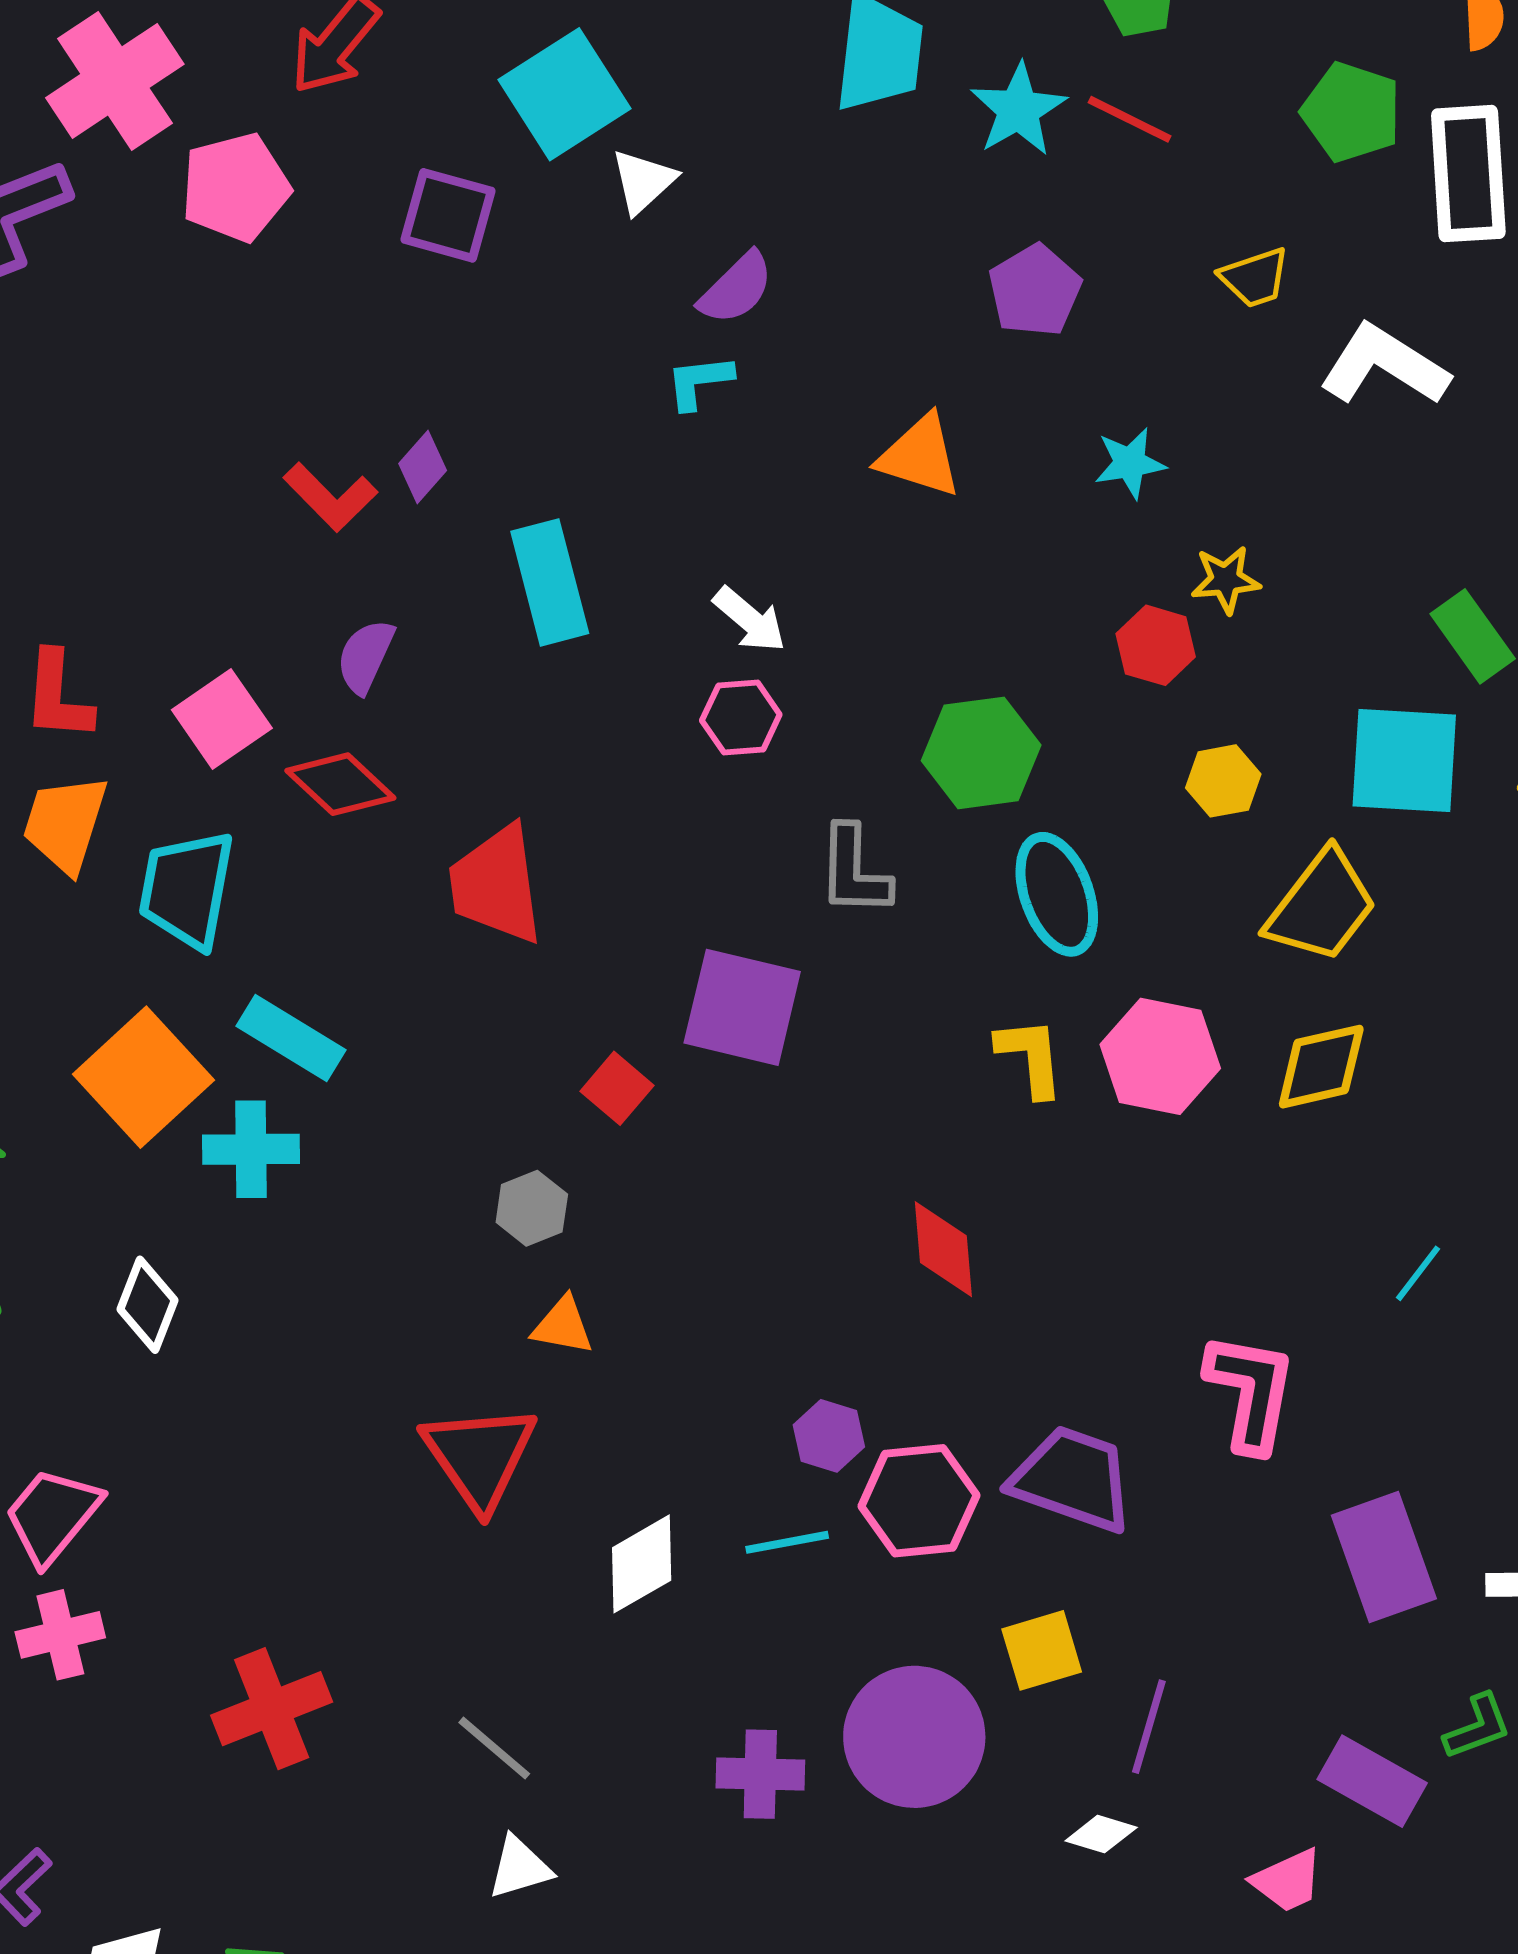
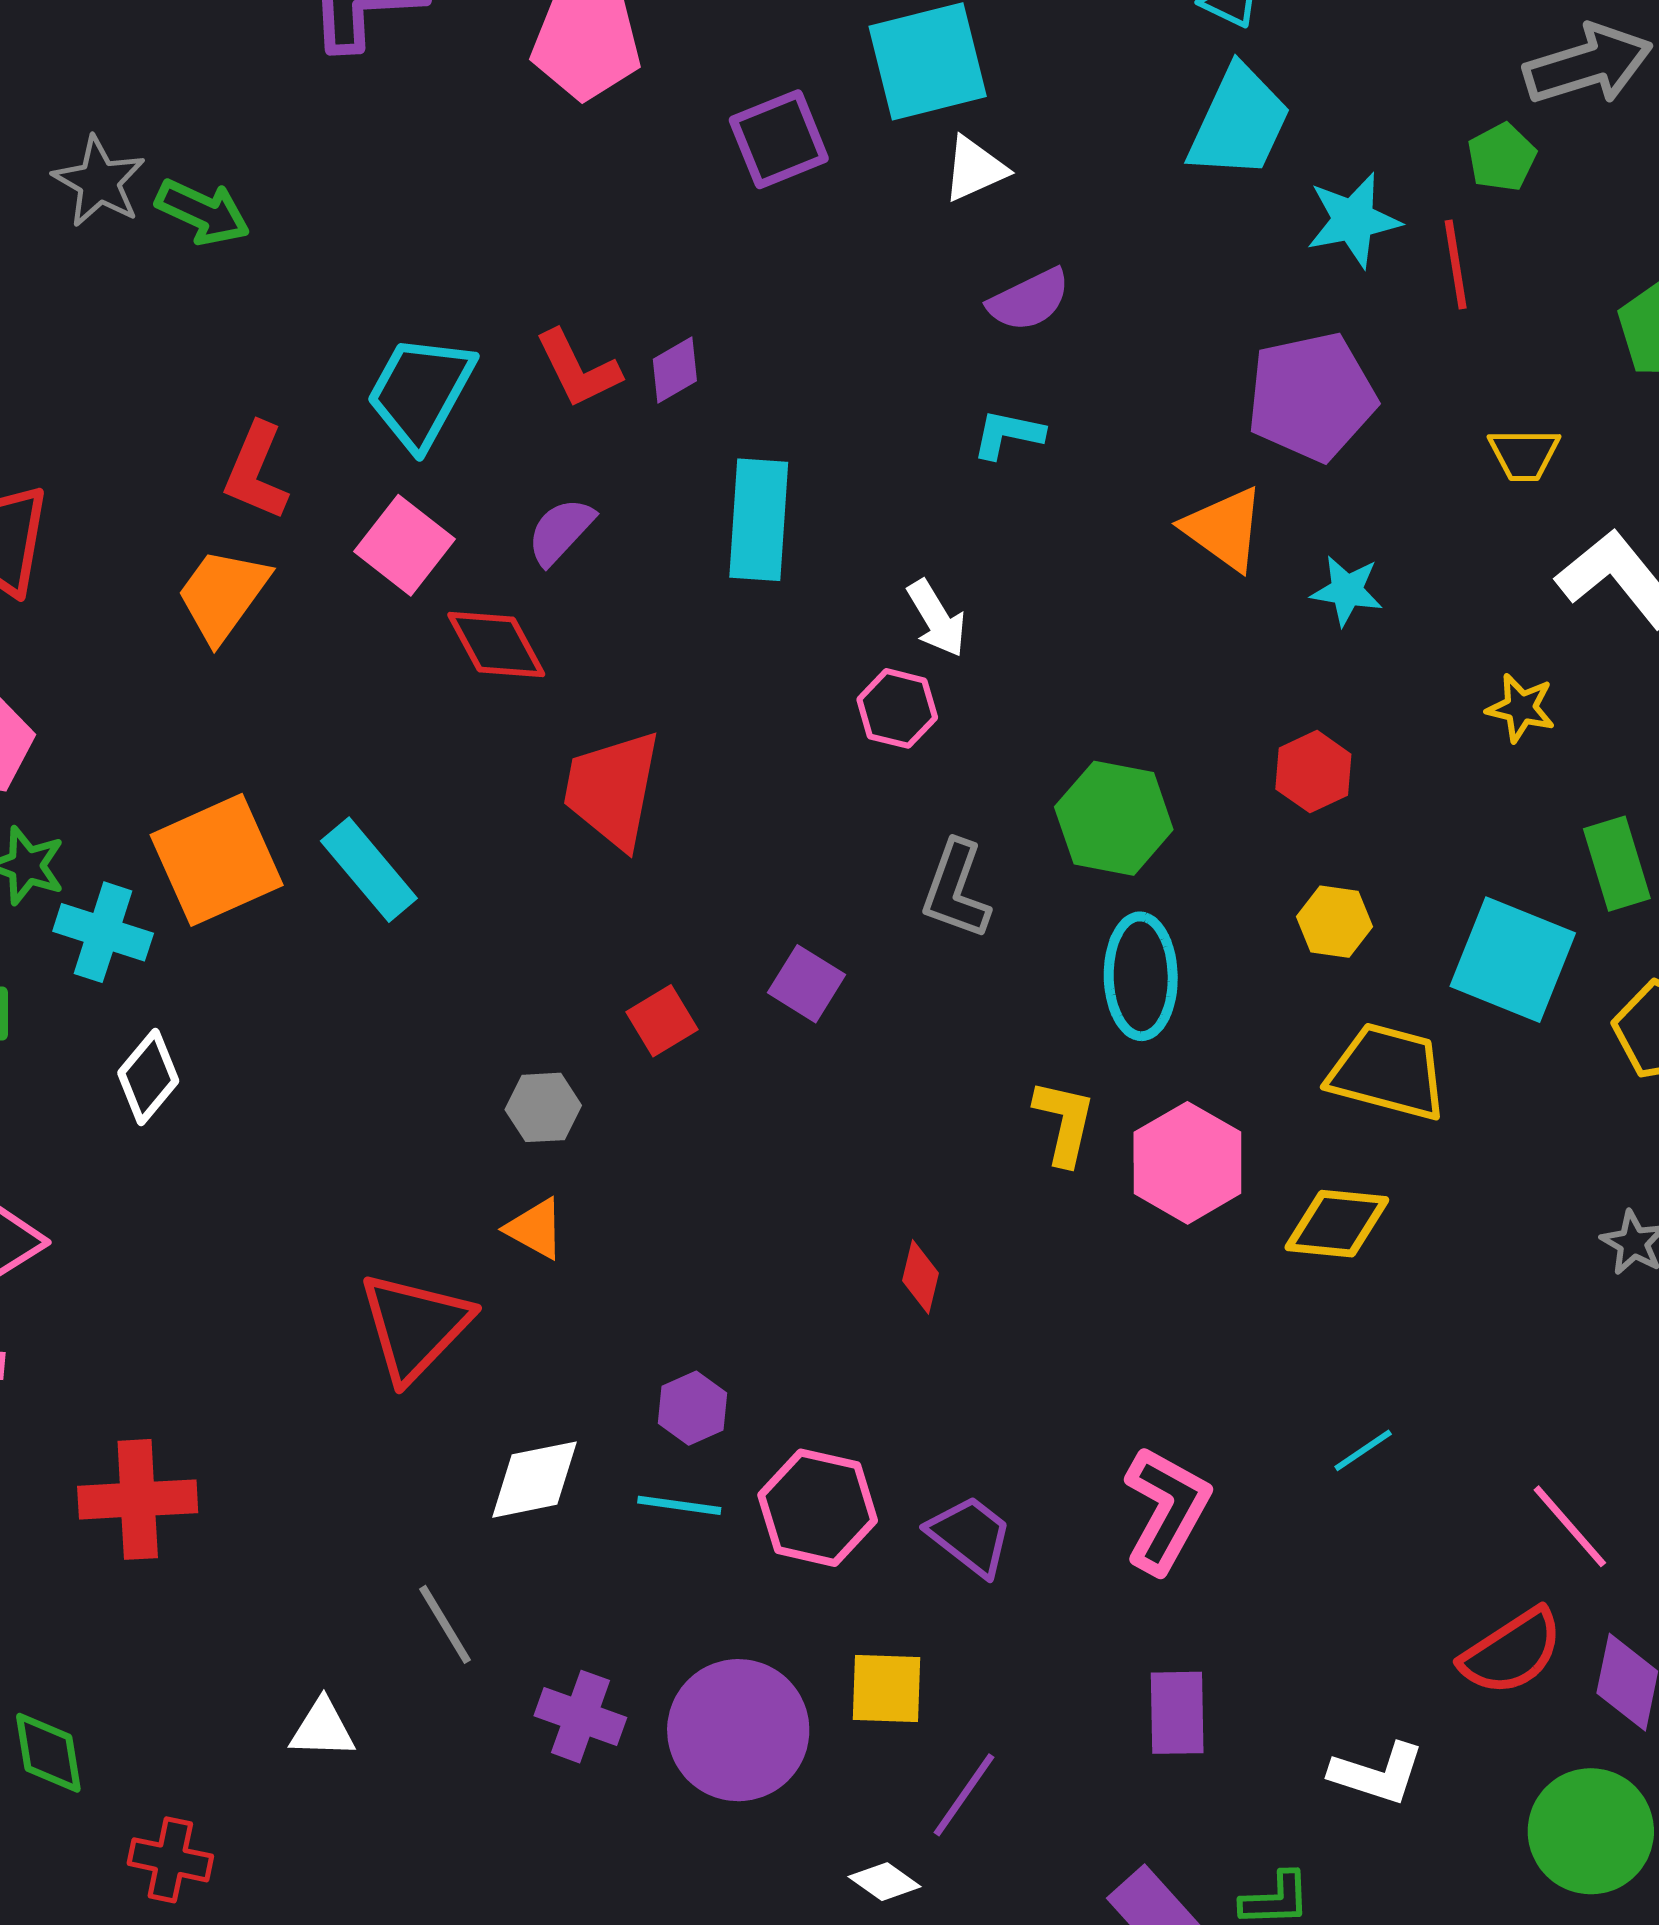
red line: (1130, 119) -> (1456, 264), turned 36
purple square: (448, 215) -> (779, 139), turned 34
purple pentagon: (1035, 290) -> (1311, 397), size x1.4
cyan L-shape: (699, 382) -> (1008, 434), moved
orange triangle: (920, 456) -> (1224, 529), moved
yellow star: (1226, 580) -> (1521, 708), moved
pink square: (222, 719) -> (405, 545), turned -36
cyan trapezoid: (187, 889) -> (420, 392), moved
yellow trapezoid: (1321, 906) -> (1388, 1072), turned -131
purple square: (742, 1007) -> (807, 984), size x0.6
cyan cross: (251, 1149) -> (103, 932), moved
red diamond: (943, 1249) -> (921, 1277), size x0.7
purple hexagon: (829, 1436) -> (692, 1408), moved
purple trapezoid: (1072, 1479) -> (970, 1536), size x0.7
purple rectangle: (1384, 1557) -> (1177, 1713), moved, size x0.7
gray line: (494, 1748) -> (445, 1624), moved

